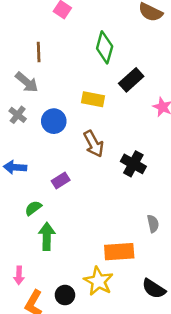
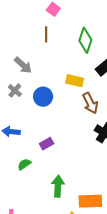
brown line: (39, 52) -> (46, 34), moved
brown arrow: (94, 144) -> (90, 103), moved
green arrow: (47, 236) -> (58, 186), moved

